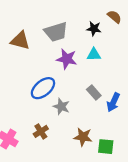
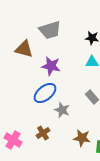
gray trapezoid: (56, 32) -> (50, 30), moved
purple star: (67, 59) -> (51, 66), moved

